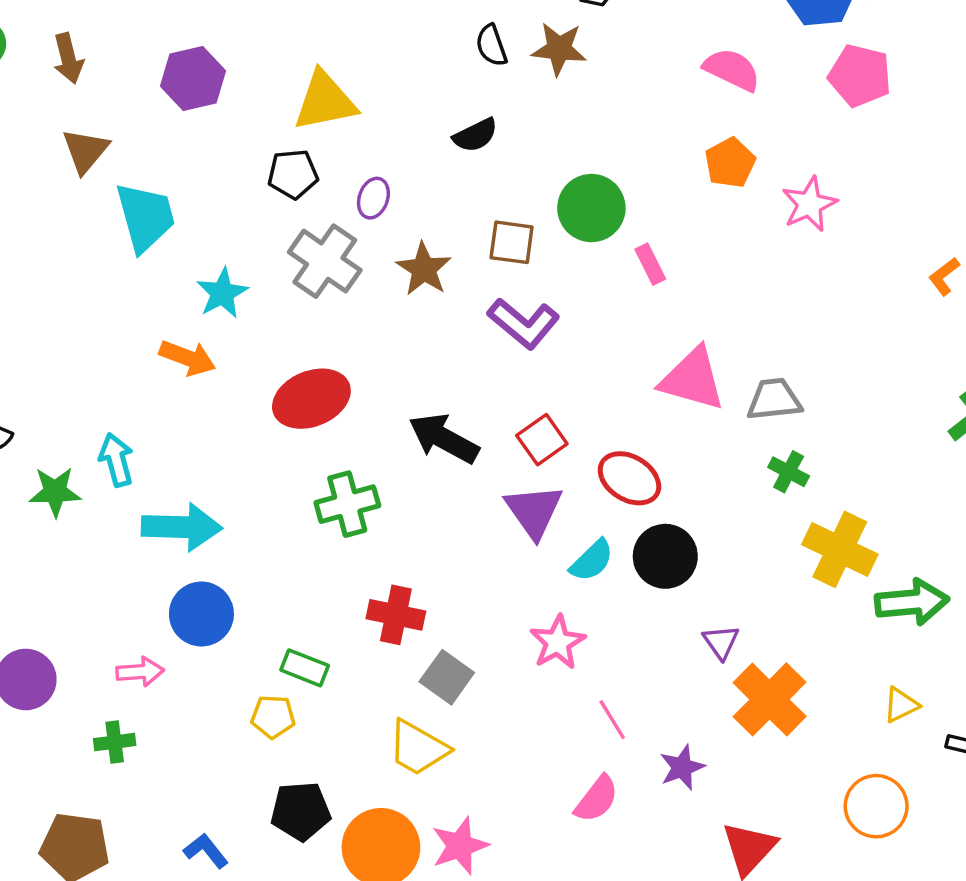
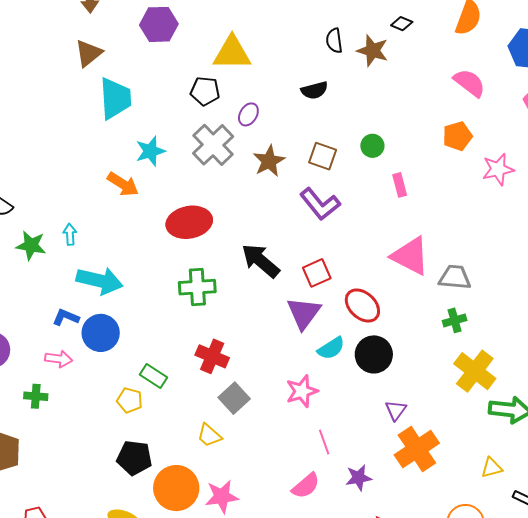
green circle: (591, 208) -> (372, 146), size x0.6
cyan arrow: (116, 460) -> (70, 234), size x0.7
green cross: (789, 472) -> (455, 320), turned 35
yellow trapezoid: (418, 748) -> (209, 435), size x0.7
blue L-shape: (206, 851) -> (66, 317), moved, turned -40

